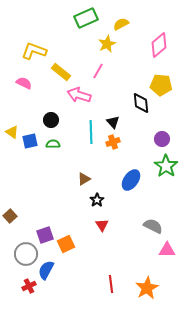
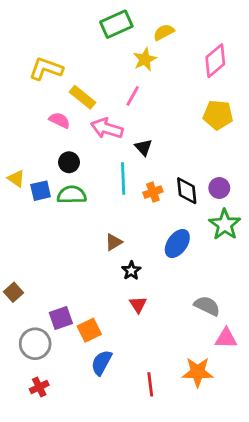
pink semicircle: (24, 83) -> (60, 120), moved
black diamond: (141, 103) -> (187, 191), moved
black triangle: (113, 122) -> (143, 147), moved
green semicircle: (53, 144) -> (72, 195), size x1.5
blue semicircle: (46, 270) -> (101, 363), moved
orange star: (147, 288) -> (198, 372), moved, turned 30

